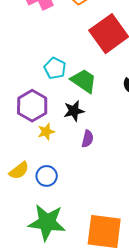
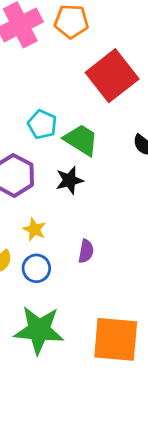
yellow star: (46, 132) -> (34, 229), moved, turned -30
purple semicircle: (88, 139) -> (86, 251), moved

